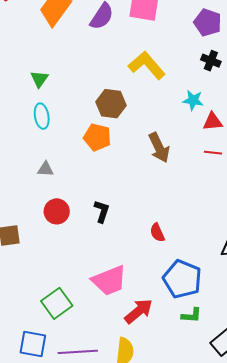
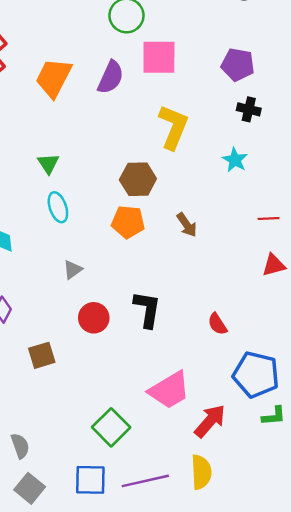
yellow L-shape: (147, 65) -> (173, 127), turned 72
cyan star: (193, 100) -> (235, 160), turned 30
red triangle: (213, 122) -> (274, 265), moved
brown arrow: (159, 148) -> (187, 225), moved, size x0.7
gray triangle: (46, 169) -> (73, 270), turned -30
black L-shape: (102, 211) -> (147, 309), size x1.4

